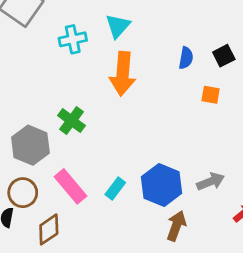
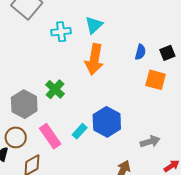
orange square: (211, 95) -> (156, 80), size x1.5
blue hexagon: (162, 185) -> (107, 122), moved
cyan rectangle: (115, 188) -> (80, 131), moved

